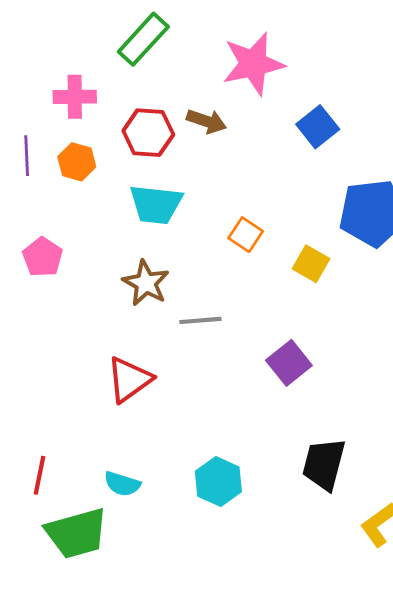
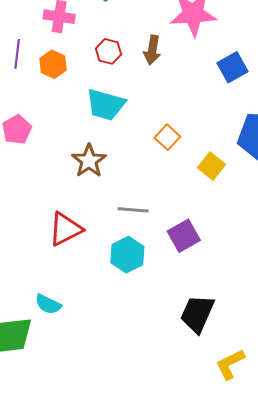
brown arrow: (206, 121) -> (152, 50), turned 72
red hexagon: (148, 133) -> (109, 51), size x0.7
gray line: (200, 320) -> (133, 210), moved
cyan hexagon: (218, 482) -> (127, 255), moved

